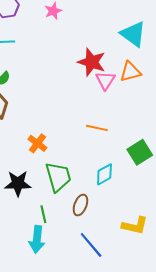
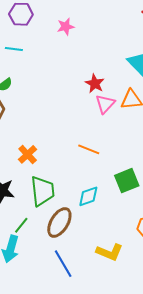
red star: (92, 62) -> (95, 84), size x0.7
brown ellipse: (80, 205) -> (59, 222), size x1.4
green line: (43, 214) -> (21, 225), turned 42

